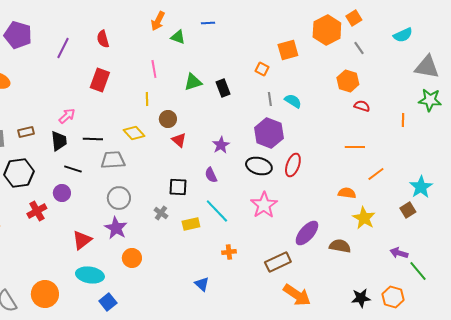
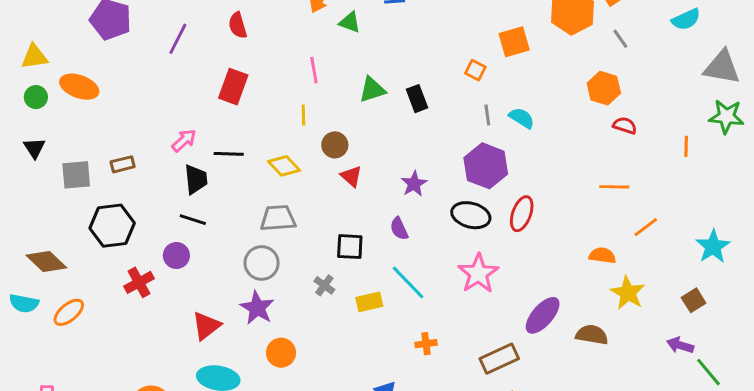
black line: (93, 139) -> (229, 154), moved
black trapezoid: (59, 141) -> (196, 179), moved
gray trapezoid: (113, 160) -> (278, 218), moved
brown square: (408, 210) -> (694, 300), moved

